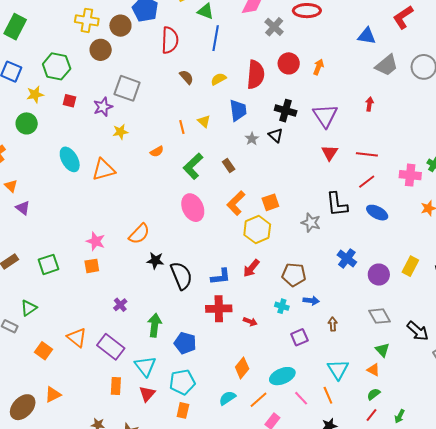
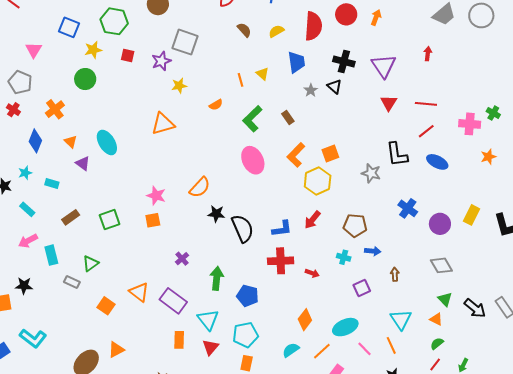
cyan ellipse: (70, 159) -> (107, 142), moved
black arrow: (418, 331) -> (475, 308), moved

